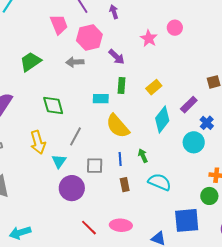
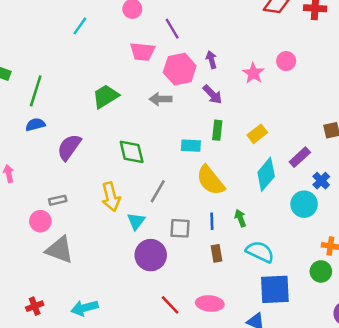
purple arrow: (114, 12) -> (211, 60), moved
pink trapezoid: (59, 25) -> (143, 52), turned 115
blue square: (187, 220) -> (275, 289), moved

